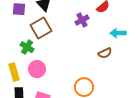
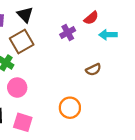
cyan arrow: (118, 33) -> (108, 35), moved

